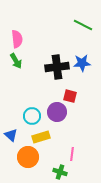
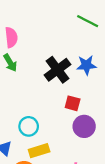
black cross: (57, 67) -> (58, 70), turned -30
purple circle: (57, 112) -> (84, 126), moved

